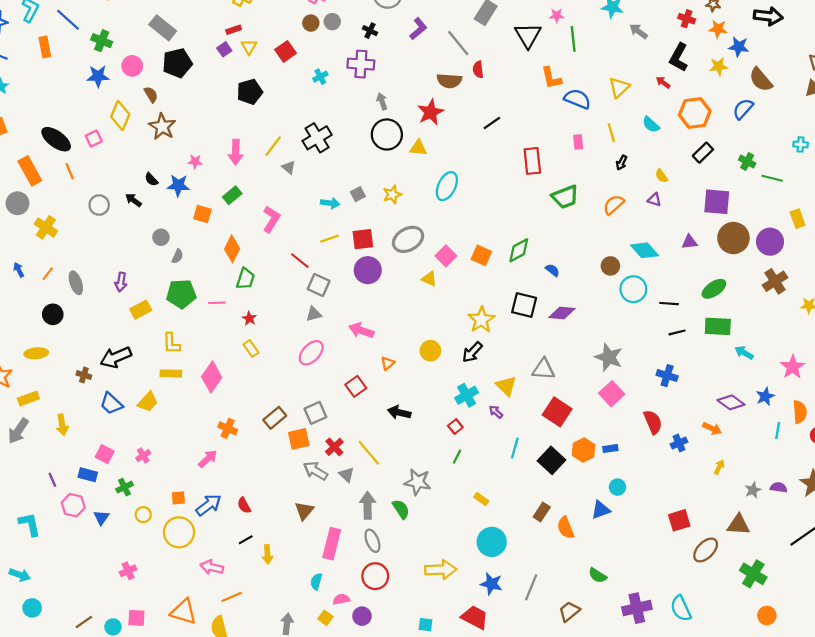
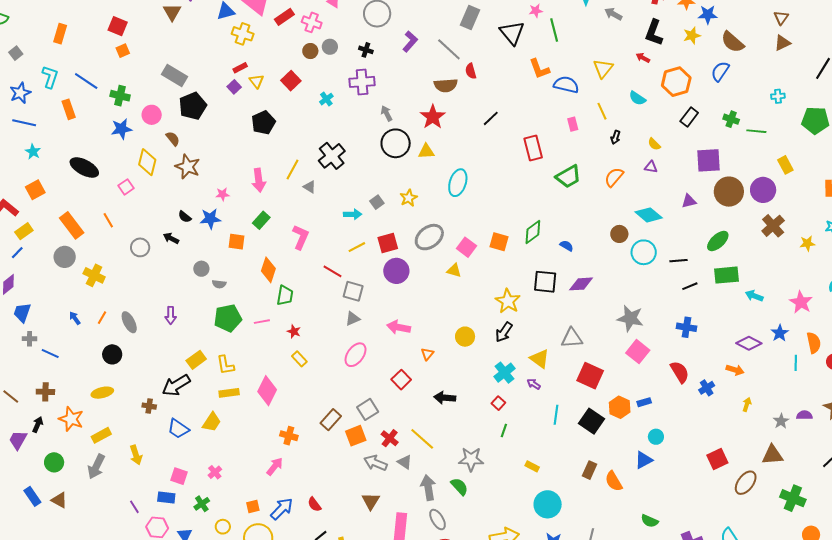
black ellipse: (56, 139) -> (84, 167), moved
gray semicircle: (177, 256) -> (219, 284), turned 80
yellow rectangle: (141, 310) -> (196, 360), moved

